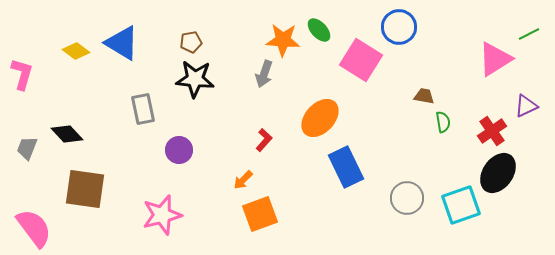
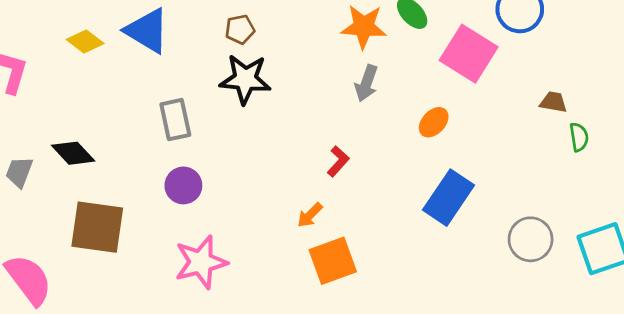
gray arrow: (264, 74) -> (366, 83), moved
orange ellipse: (320, 118) -> (434, 122), moved, size x0.6
purple circle: (179, 150) -> (183, 185), moved
blue rectangle: (346, 167) -> (448, 198), turned 60

